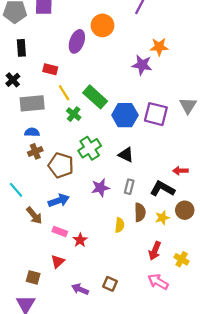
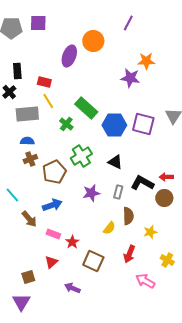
black rectangle: (21, 48) -> (17, 71), moved
yellow line: (64, 93) -> (48, 101), moved
brown pentagon: (61, 165) -> (54, 172), turned 30
black L-shape: (162, 189) -> (142, 183), moved
brown circle: (185, 210) -> (164, 198), moved
yellow star: (162, 218) -> (150, 232), moved
yellow semicircle: (120, 225) -> (109, 228), turned 32
red arrow: (155, 251) -> (129, 254), moved
brown square: (33, 277) -> (28, 277), turned -32
brown square: (110, 284) -> (93, 261), moved, size x1.5

